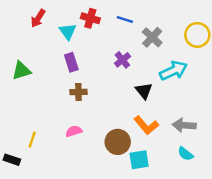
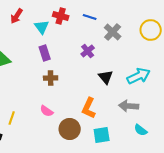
cyan arrow: (174, 71) -> (139, 76), moved
orange L-shape: (146, 125) -> (89, 108), moved, turned 65
gray arrow: (184, 125) -> (129, 106), moved
pink semicircle: (74, 131) -> (47, 111), turned -128
brown circle: (118, 142) -> (70, 129), moved

